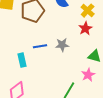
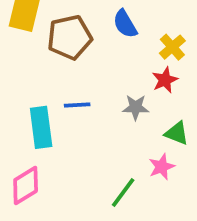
gray star: (62, 45) -> (136, 107), moved
cyan rectangle: (22, 60) -> (41, 127), size x1.5

